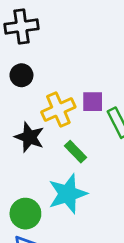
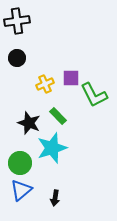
yellow cross: (58, 109) -> (45, 84), size x0.7
black star: (29, 137) -> (29, 123), moved

